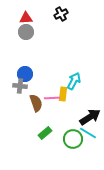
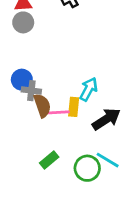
gray cross: (20, 86) -> (31, 91), moved
brown semicircle: (36, 103) -> (42, 106), moved
black arrow: (90, 117) -> (106, 119), moved

